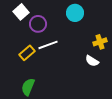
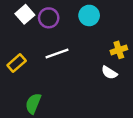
purple circle: (38, 24) -> (49, 18), moved
yellow rectangle: (27, 53) -> (17, 63), moved

